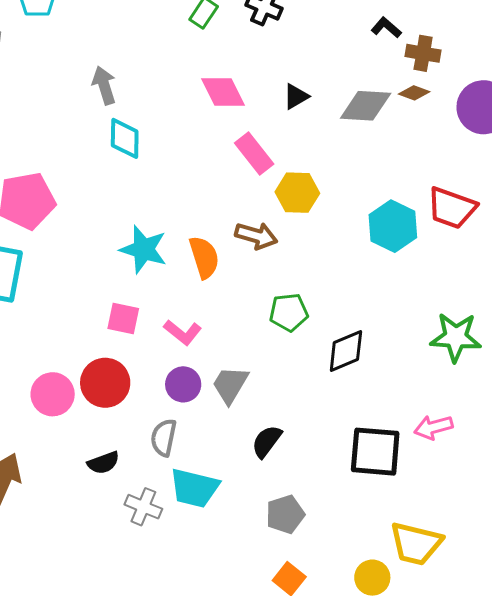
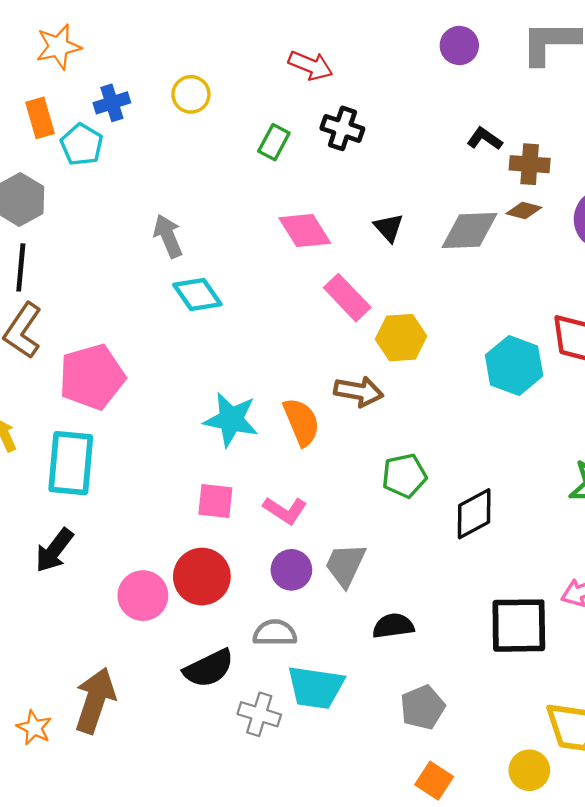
black triangle: (296, 96) -> (389, 228), turned -36
cyan diamond: (125, 138) -> (197, 295), turned -30
gray semicircle: (164, 438) -> (275, 633), turned 84
black semicircle: (267, 441) -> (393, 626), turned 51
black semicircle: (103, 463) -> (209, 668), size x1.4

